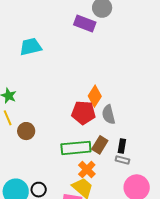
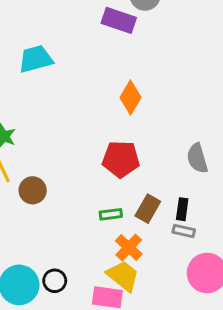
orange diamond: (95, 96) -> (130, 98), moved
gray semicircle: (109, 115) -> (197, 158), moved
green rectangle: (76, 148) -> (111, 214), size x0.5

